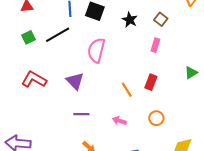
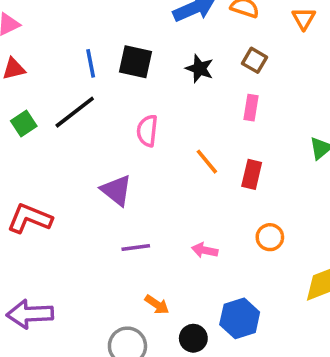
pink semicircle: (96, 50) -> (147, 131), size x0.7
red L-shape: (34, 79) -> (29, 219), moved
orange line: (127, 90) -> (207, 162), moved

